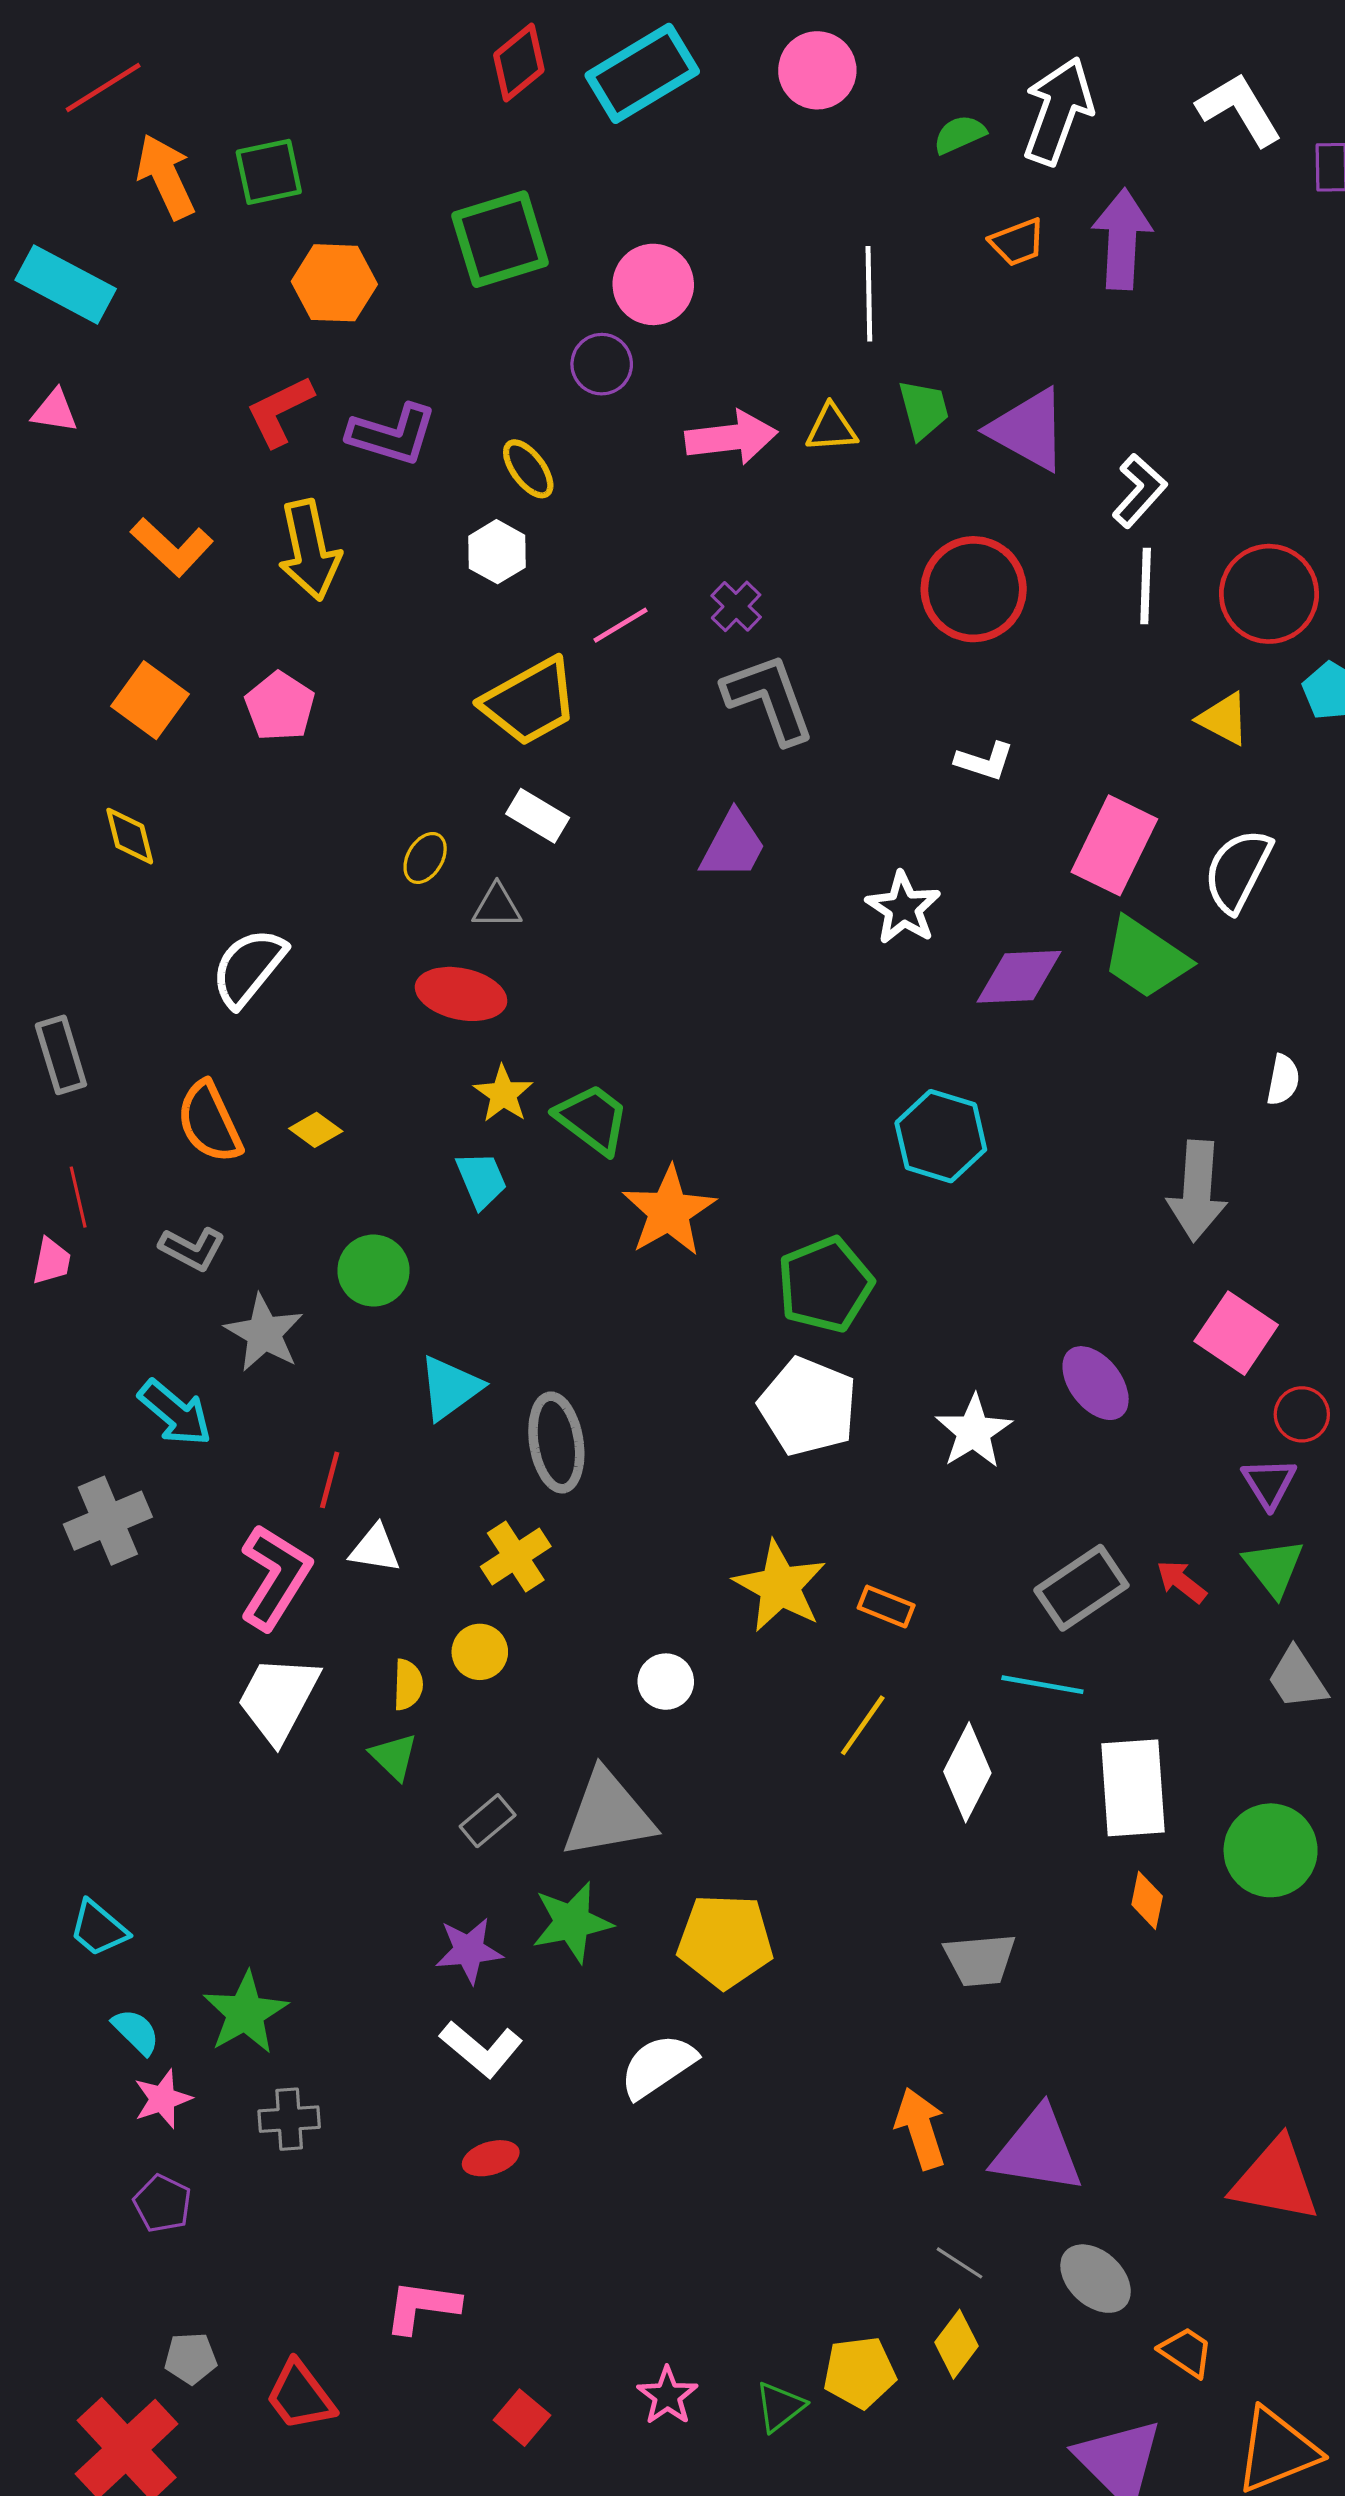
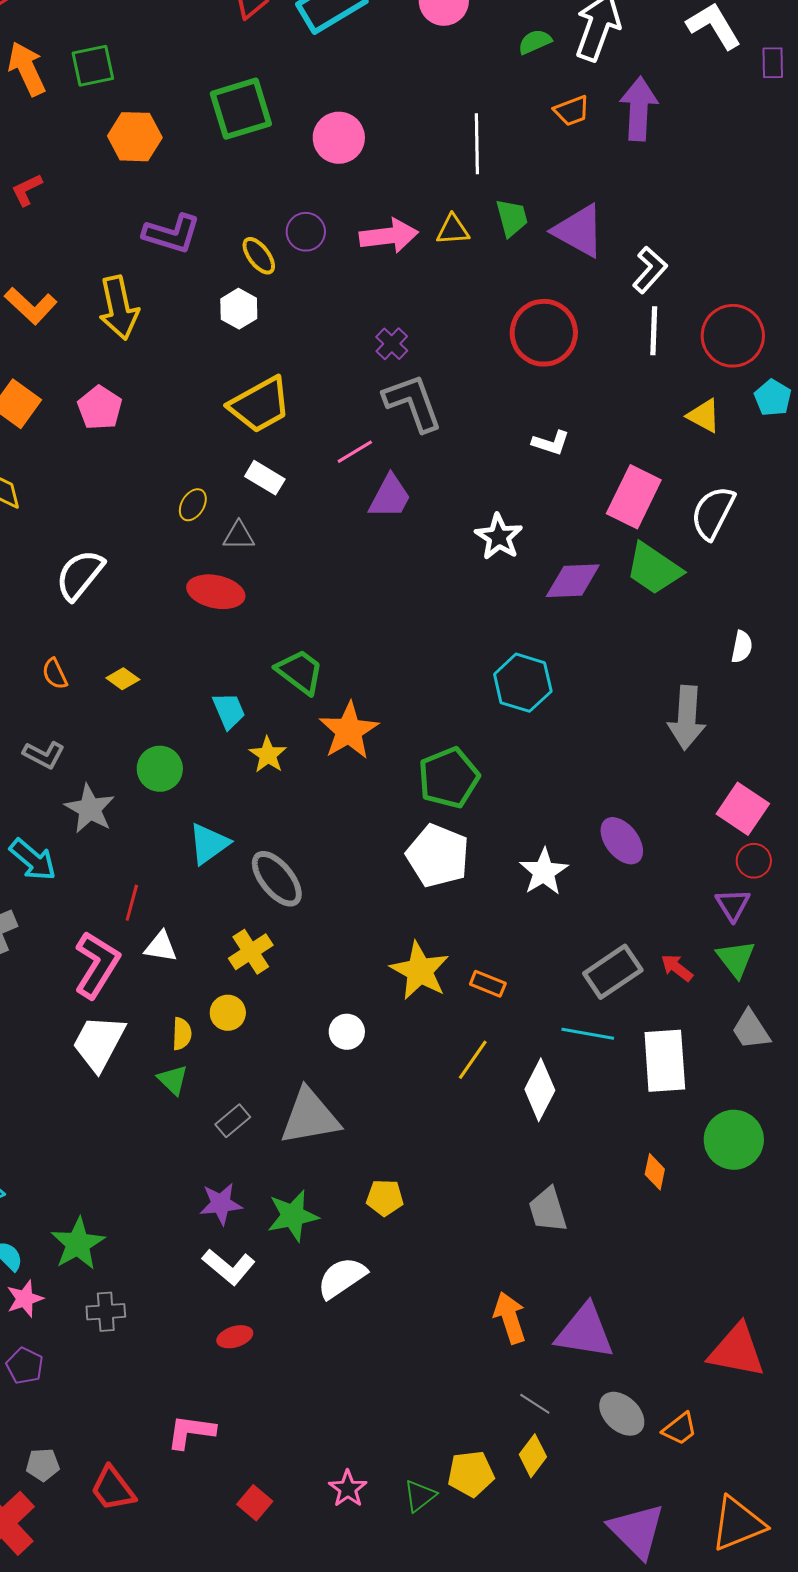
purple circle: (602, 364) -> (306, 232), moved
red L-shape: (280, 411) -> (27, 190), moved, size x0.7
pink line: (620, 625) -> (355, 452), moved
yellow star: (503, 1094) -> (268, 755), moved
orange semicircle: (209, 1122) -> (55, 674), size x0.6
pink square: (1236, 1333) -> (743, 809), moved
gray ellipse: (556, 1442) -> (277, 879), turned -30
white rectangle: (1133, 1788) -> (665, 1061), moved
green star: (572, 1922) -> (293, 1216), moved
yellow pentagon: (725, 1941) -> (385, 1198), size x0.6
gray trapezoid: (980, 1960) -> (548, 1210), turned 78
orange trapezoid: (1186, 2352) -> (680, 1429), moved, turned 108

